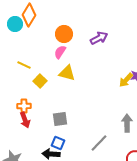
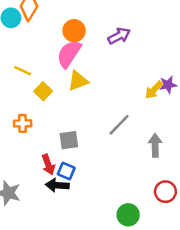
pink semicircle: (60, 52) -> (69, 54), size x1.6
yellow triangle: (67, 73) -> (78, 81), turned -36
red arrow: (25, 120) -> (48, 165), moved
gray line: (99, 143) -> (119, 125), moved

